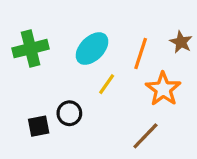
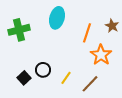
cyan ellipse: (92, 49) -> (57, 18), moved, turned -30
yellow line: (107, 84) -> (66, 78), moved
black square: (39, 126) -> (24, 78), turned -32

